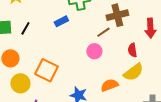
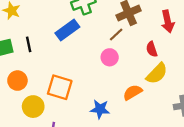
blue rectangle: (61, 21) -> (67, 30), size x1.5
black line: (25, 28) -> (29, 44), turned -32

